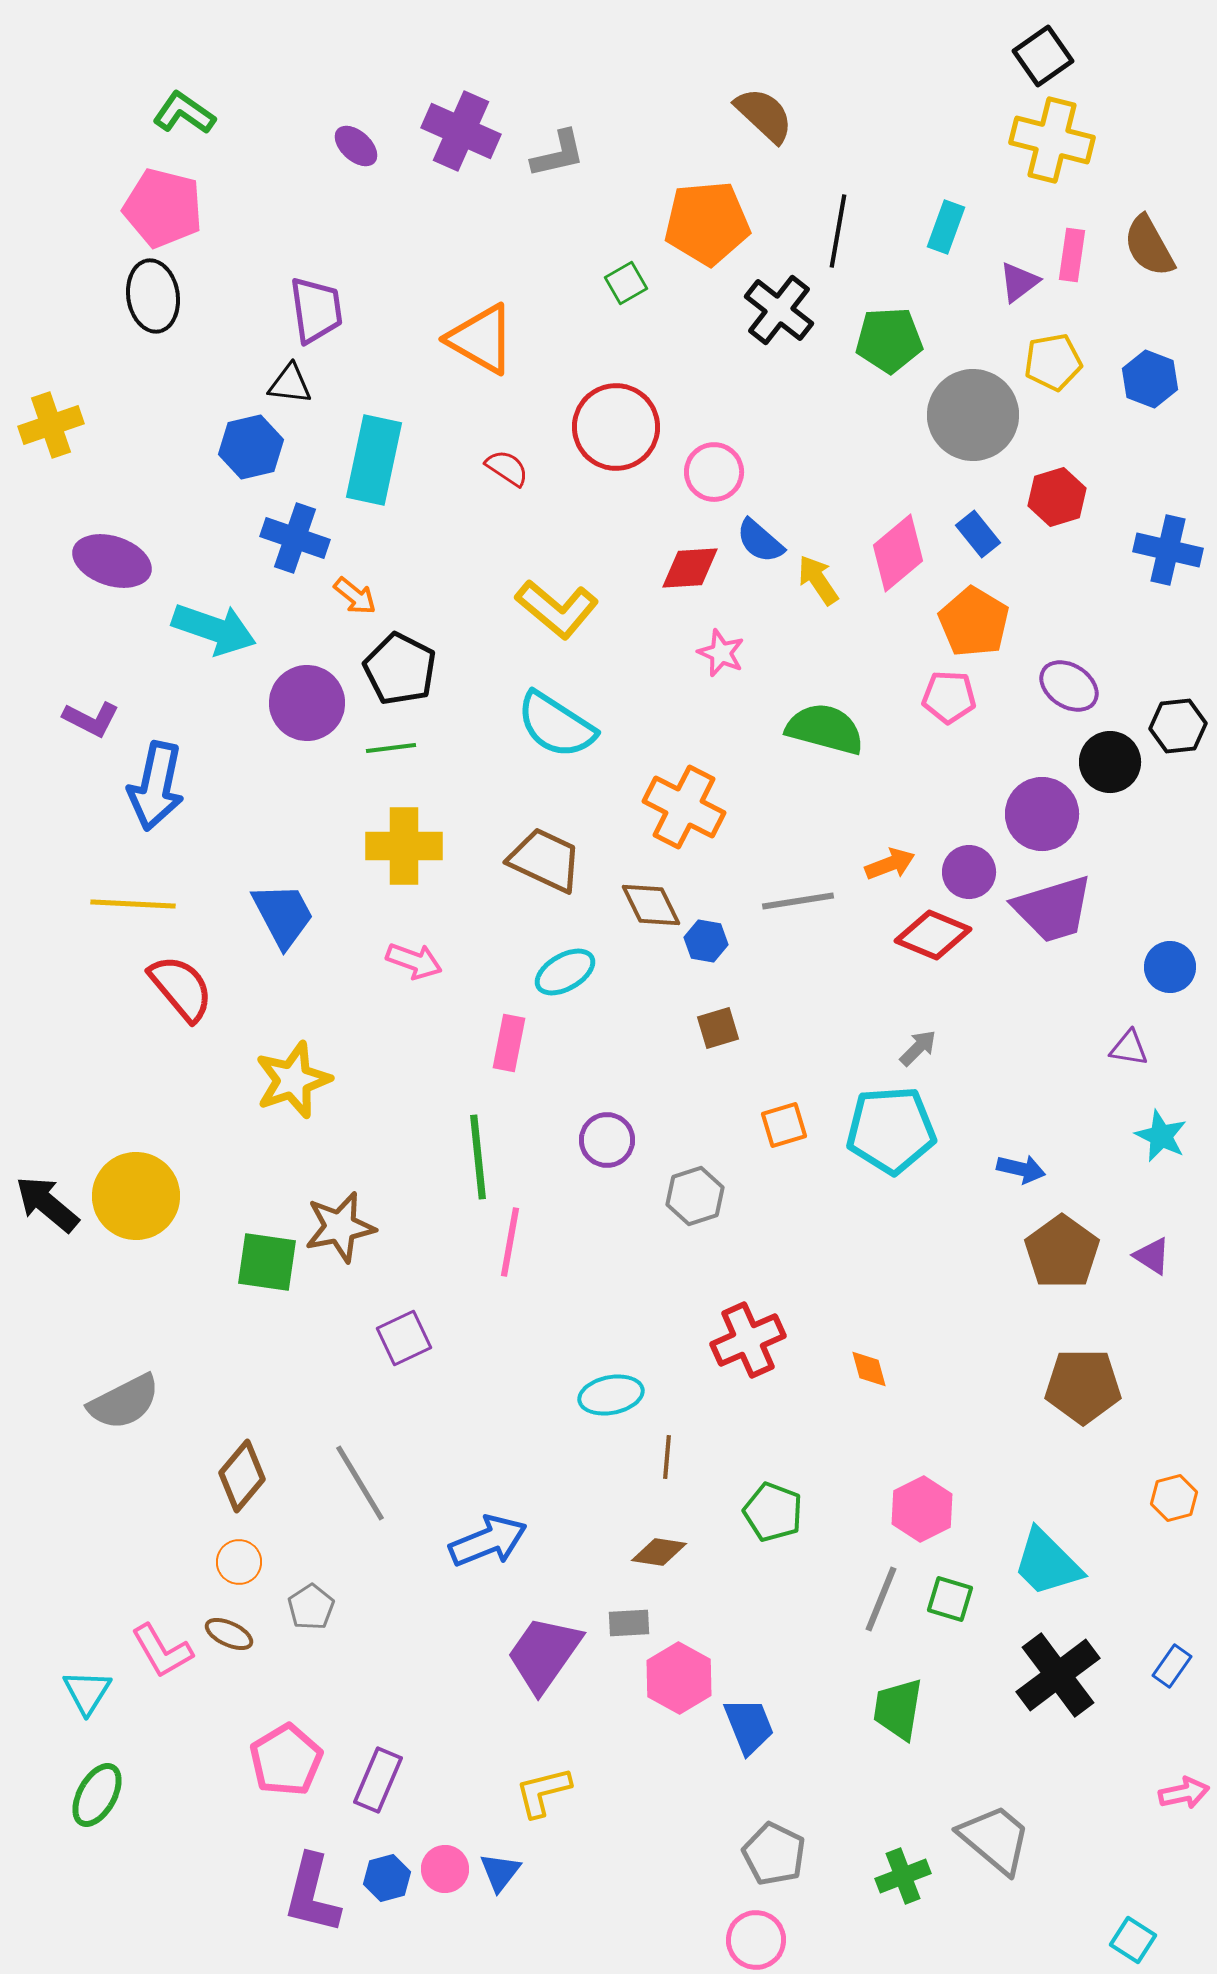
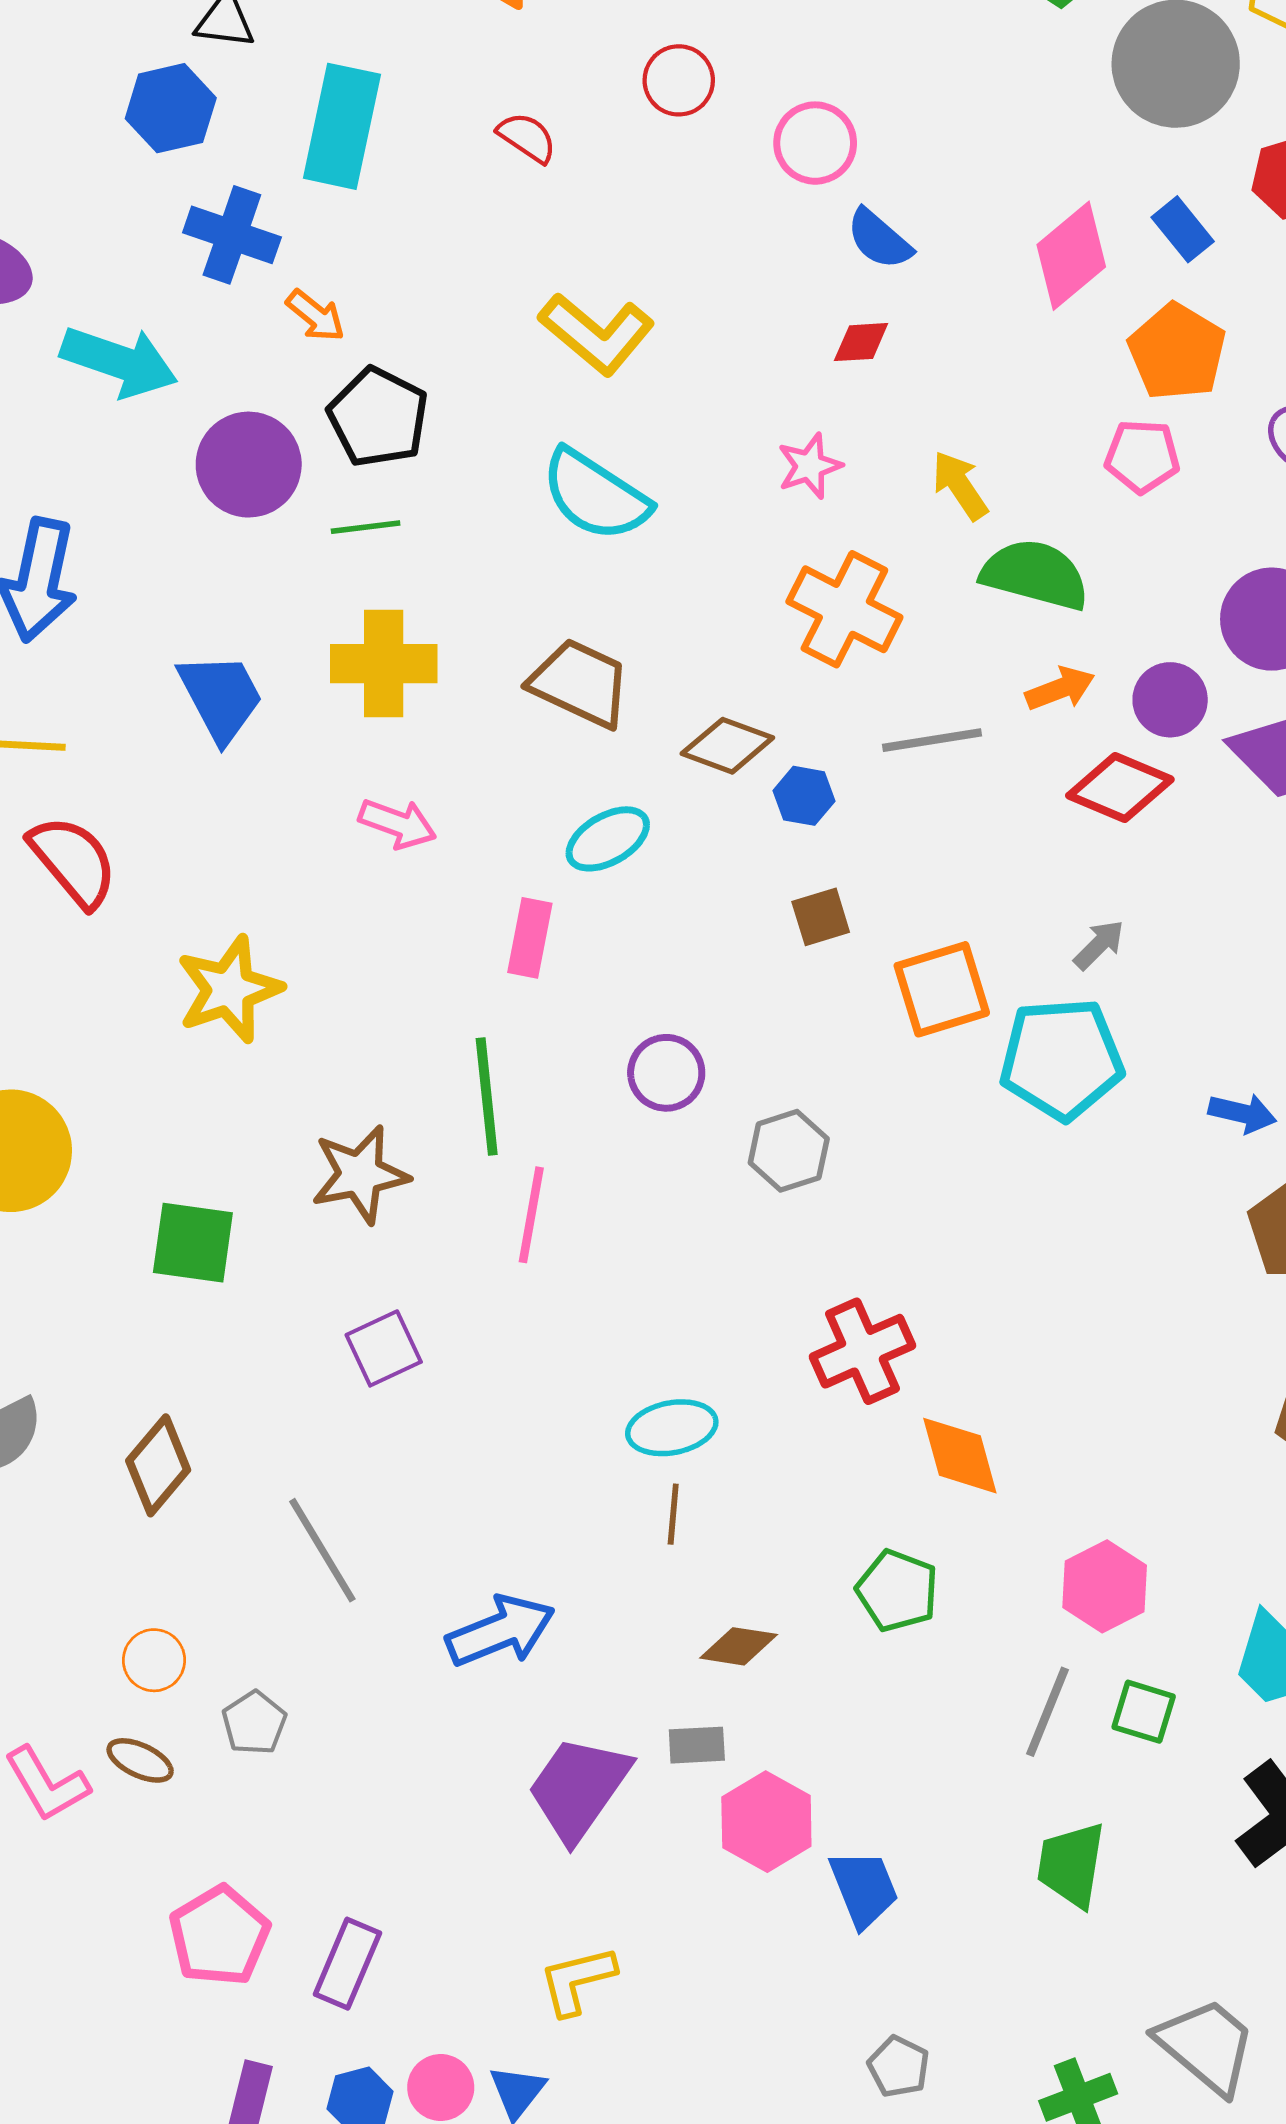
red circle: (616, 427) -> (679, 80), size x0.6
red diamond: (690, 568) -> (861, 342), moved, size x0.7
yellow arrow: (818, 580) -> (960, 485), moved
pink star: (721, 653) -> (810, 466), moved, turned 30
green semicircle: (825, 729) -> (1035, 575), moved
orange cross: (684, 807) -> (844, 609), moved
brown diamond: (651, 905) -> (727, 746), turned -44
blue trapezoid: (283, 915) -> (221, 697), moved
orange square: (784, 1125) -> (942, 989), moved, size x1.5
brown star: (340, 1227) -> (360, 1174), moved
orange diamond: (869, 1369) -> (960, 1456), moved, size x1.6
brown line: (667, 1457) -> (673, 1514), moved
brown diamond: (242, 1476) -> (158, 1465), moved
gray pentagon: (774, 1854) -> (899, 2067), size x0.7

